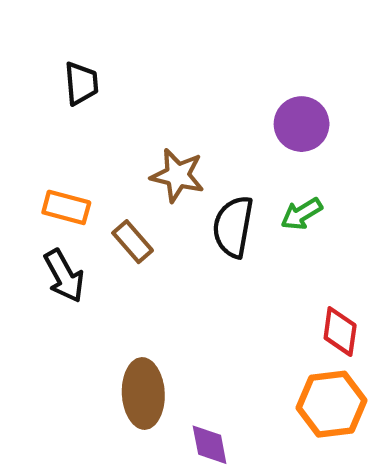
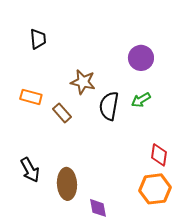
black arrow: (64, 276) -> (30, 170), moved

